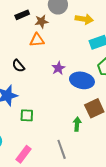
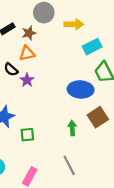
black semicircle: (18, 66) -> (11, 69), moved
purple star: (58, 68) -> (27, 80), moved
green arrow: (77, 124) -> (72, 128), moved

